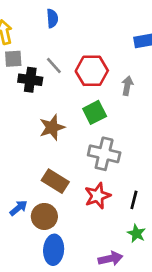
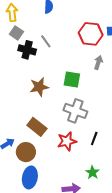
gray square: (13, 59) -> (16, 33), turned 32
red hexagon: (92, 71) -> (91, 34), moved
green square: (95, 112) -> (72, 80), turned 30
black line: (134, 200) -> (94, 138), moved

